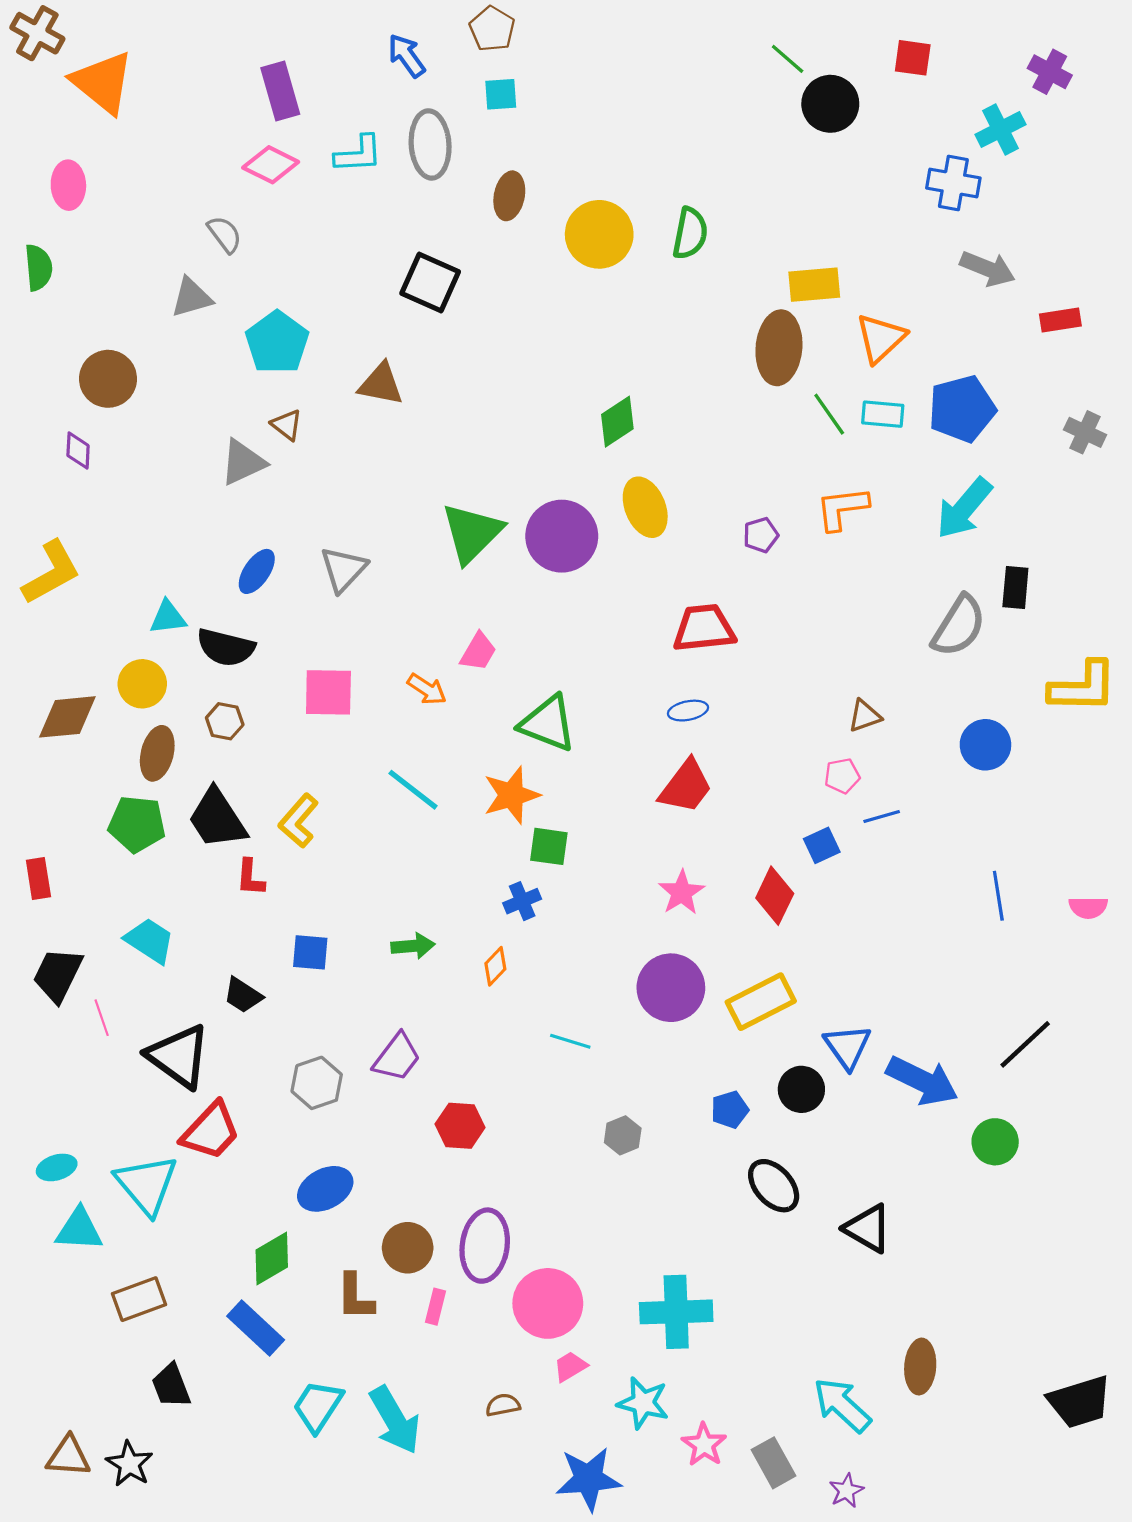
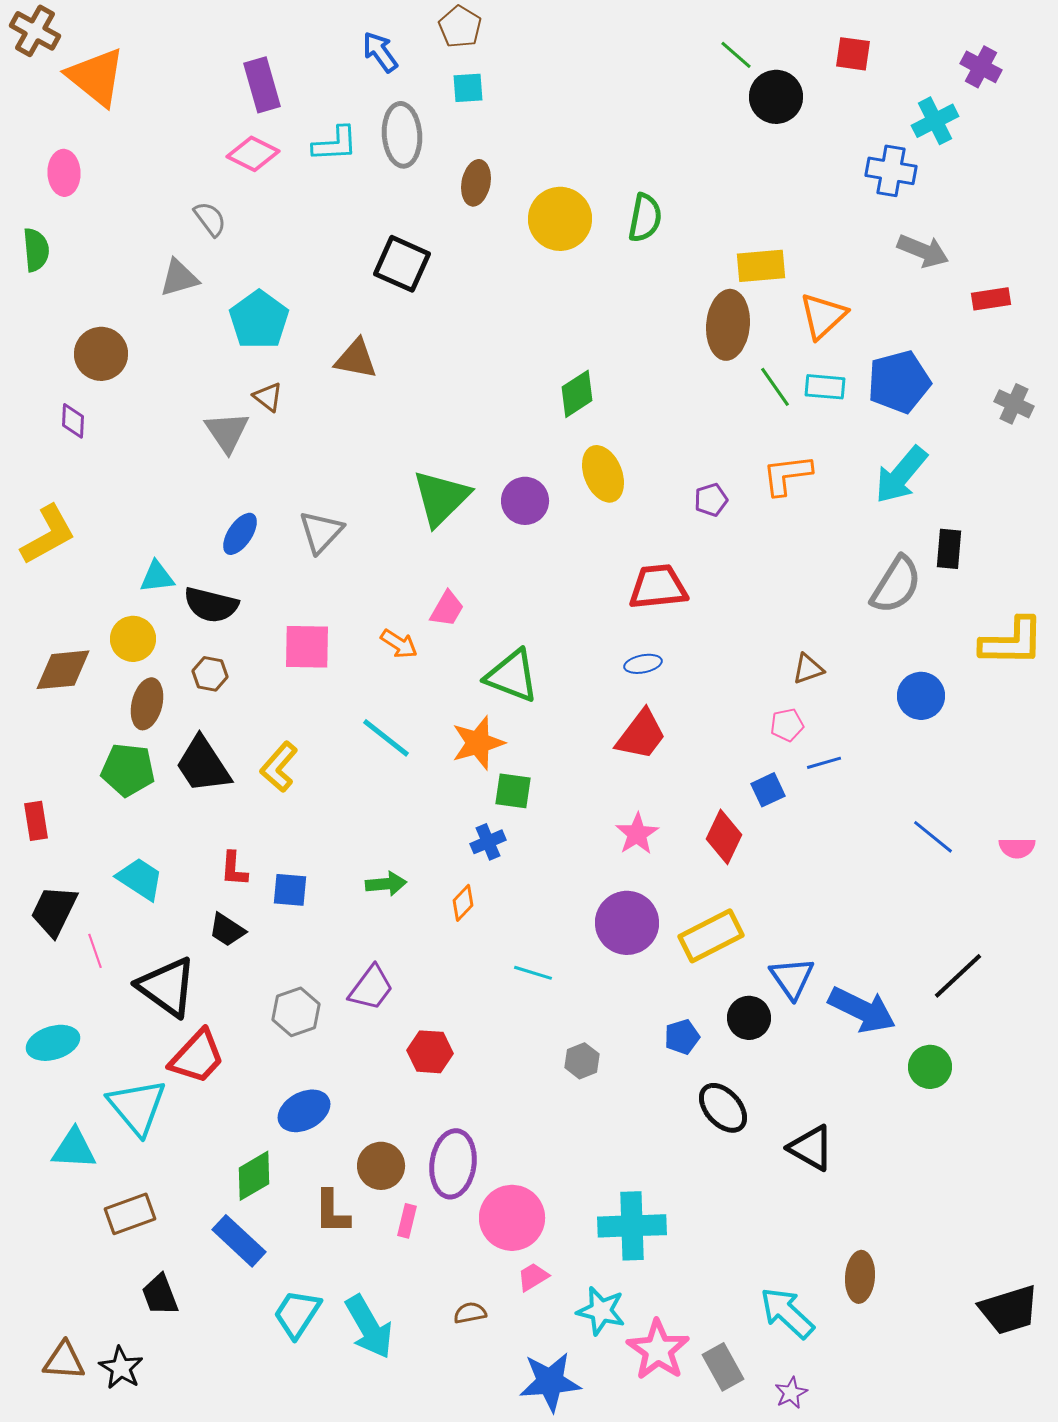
gray triangle: (243, 462) -> (227, 432), turned -39
purple circle: (562, 536) -> (525, 501), size x0.7
red L-shape: (250, 877) -> (234, 869), moved
blue line: (998, 896) -> (933, 837), turned -42
cyan ellipse: (57, 1167) -> (53, 1043), moved, size x1.4
pink star: (704, 1445) -> (658, 1350), size x1.5

